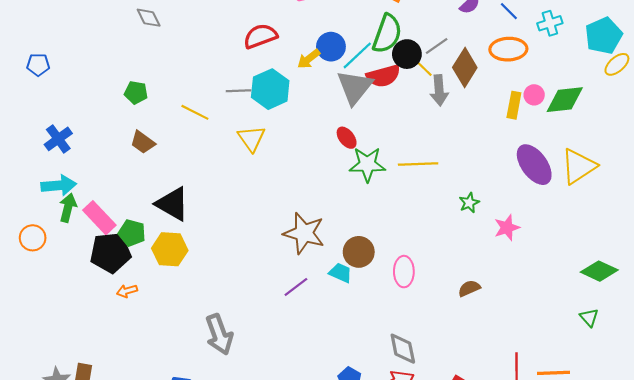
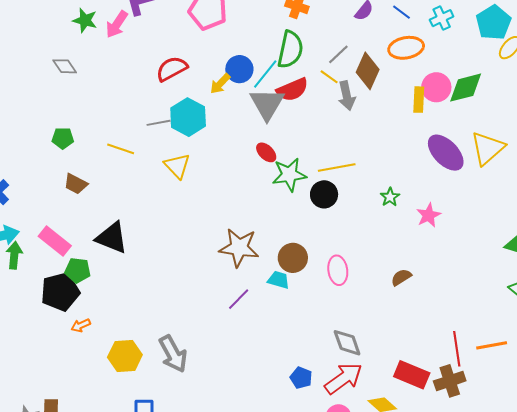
black circle: (407, 54) -> (324, 194), moved
pink circle: (534, 95) -> (436, 87), size x1.5
pink rectangle: (99, 218) -> (55, 241), moved
yellow hexagon: (170, 249) -> (125, 356), moved

